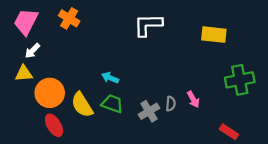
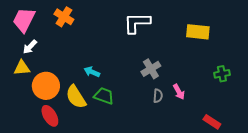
cyan arrow: (110, 78) -> (92, 72), moved
green cross: (240, 80) -> (222, 74), size x0.6
gray cross: (149, 111) -> (151, 69), moved

